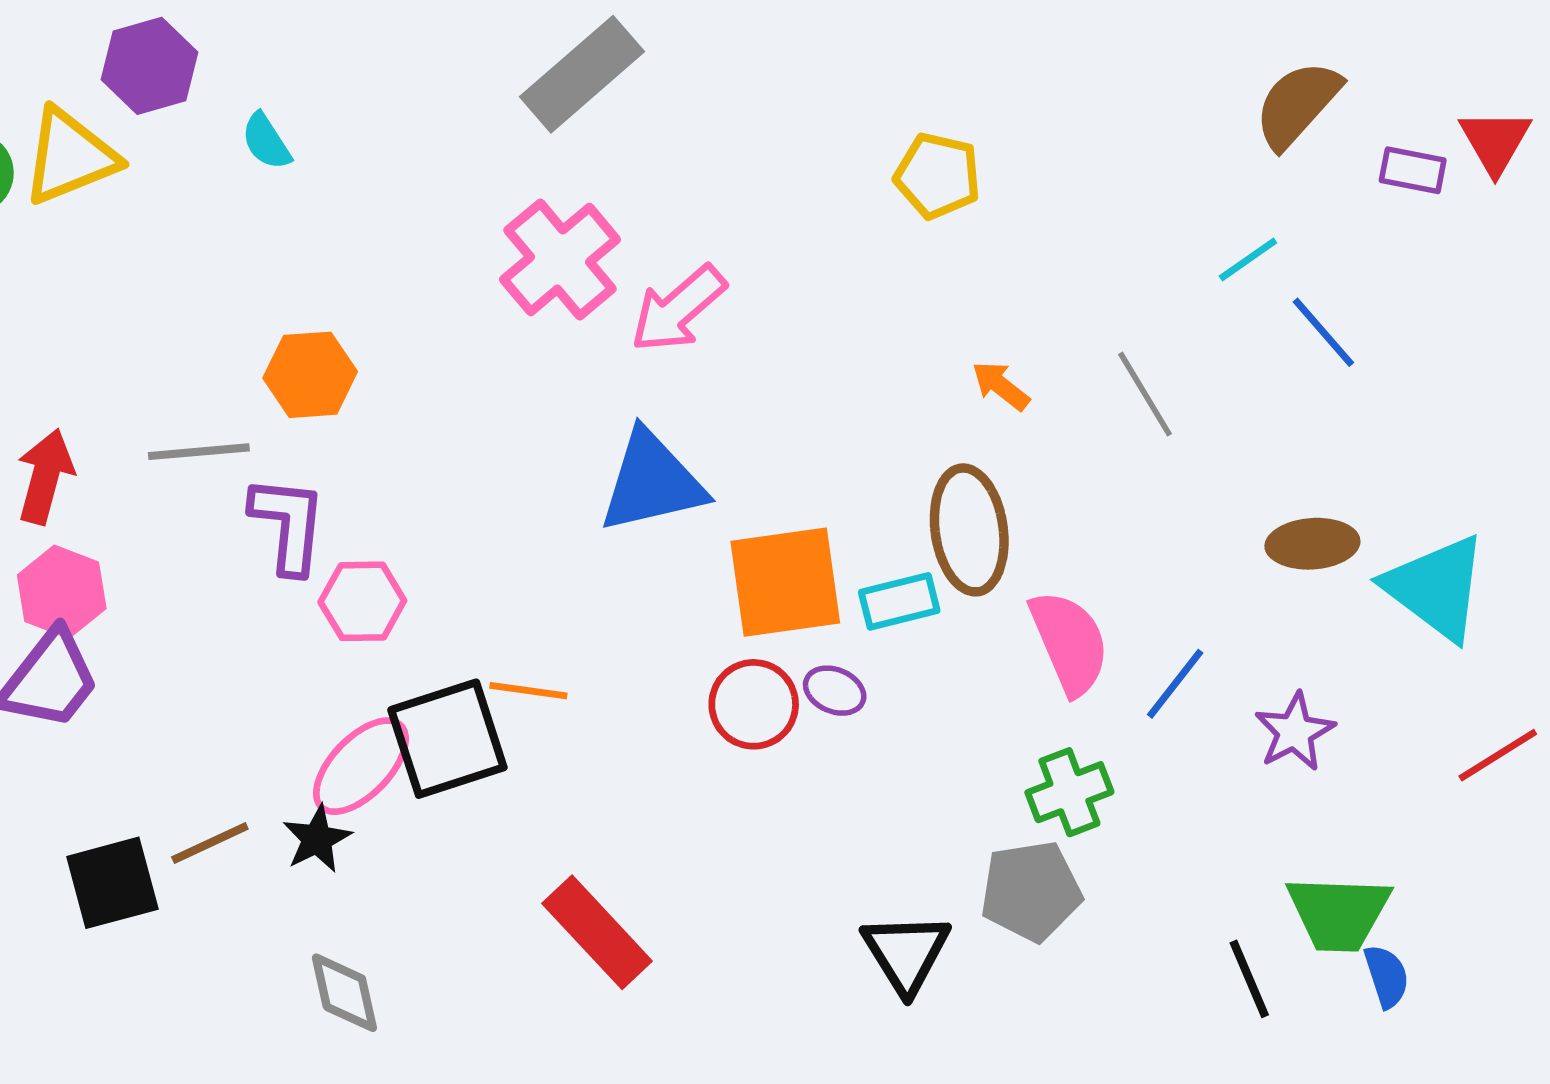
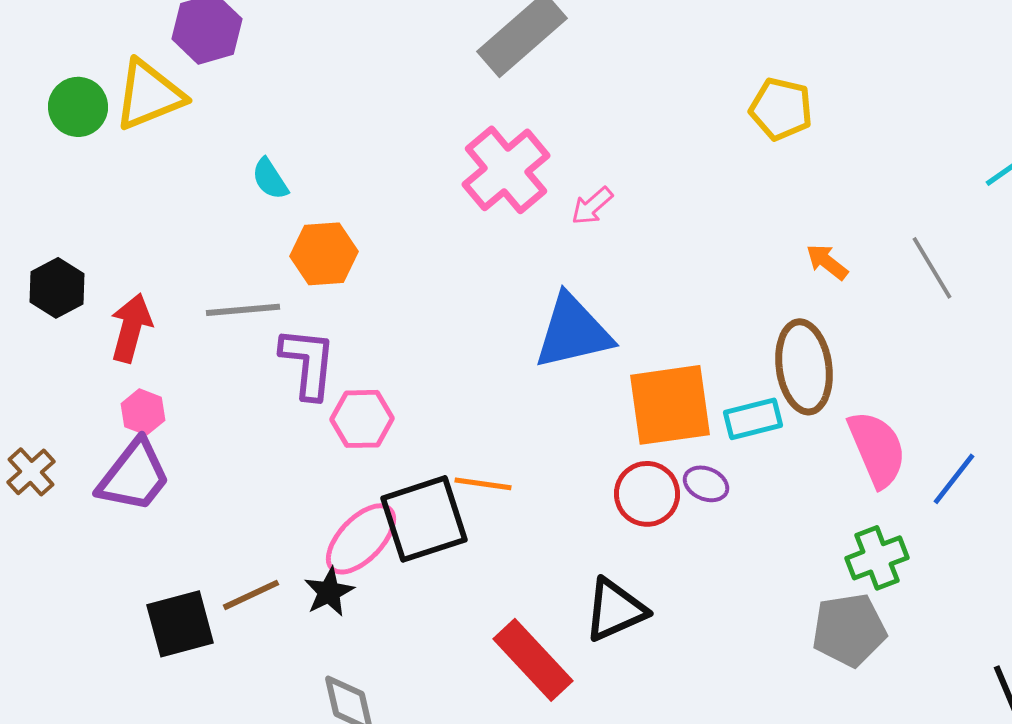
cyan semicircle: (266, 141) -> (270, 179), moved
pink arrow: (678, 309) -> (592, 206), size x0.6
pink hexagon: (62, 592) -> (143, 412), size x0.7
black triangle: (906, 953) -> (615, 610), moved, turned 38

